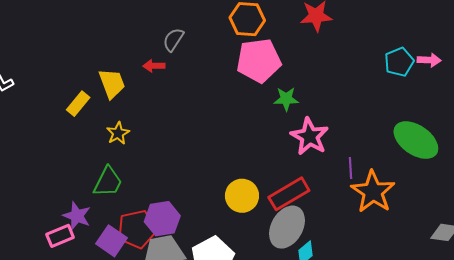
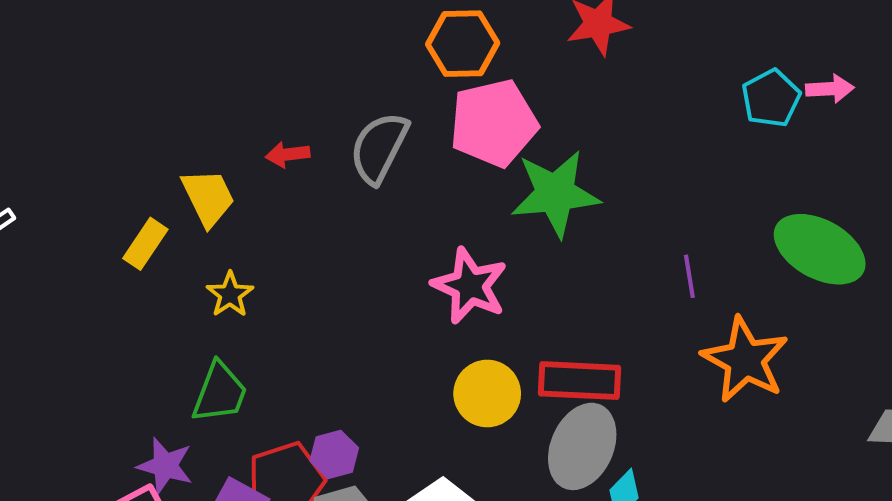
gray semicircle: (173, 40) -> (379, 148), moved, size x1.5
green star: (286, 99) -> (555, 194), size x1.8
pink star: (310, 137) -> (470, 286), moved
purple line: (351, 168) -> (689, 276), moved
red rectangle: (289, 194) -> (580, 381), turned 39
purple hexagon: (162, 219) -> (334, 454), size x0.7

